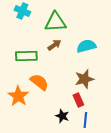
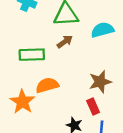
cyan semicircle: (86, 46) -> (102, 30), moved
orange semicircle: (39, 82) -> (47, 85), turned -54

